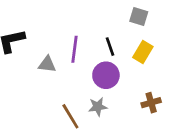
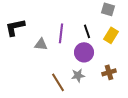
brown cross: (151, 103) -> (109, 72), moved

